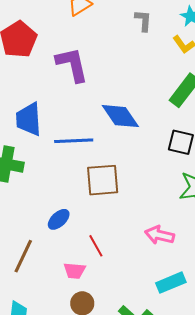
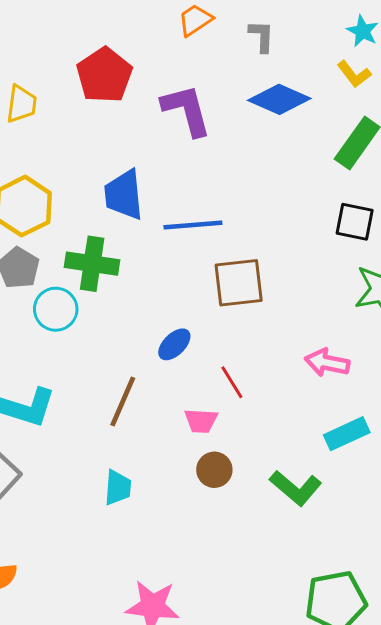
gray L-shape: (143, 21) -> (262, 36), moved
blue diamond: (120, 116) -> (279, 99), moved, turned -30

